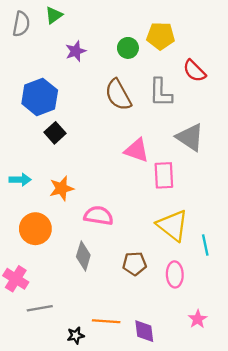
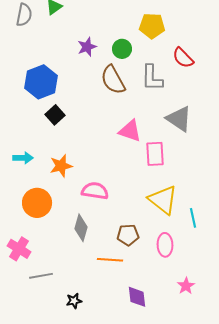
green circle: (128, 48) -> (122, 49), moved
purple star: (76, 51) -> (87, 47), moved
orange line: (106, 321) -> (110, 260), moved

